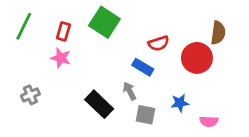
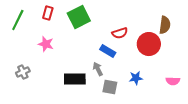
green square: (104, 22) -> (79, 17), turned 30
red rectangle: (63, 31) -> (48, 13), moved
black rectangle: (99, 104) -> (75, 79), turned -45
pink semicircle: (209, 121) -> (173, 81), moved

